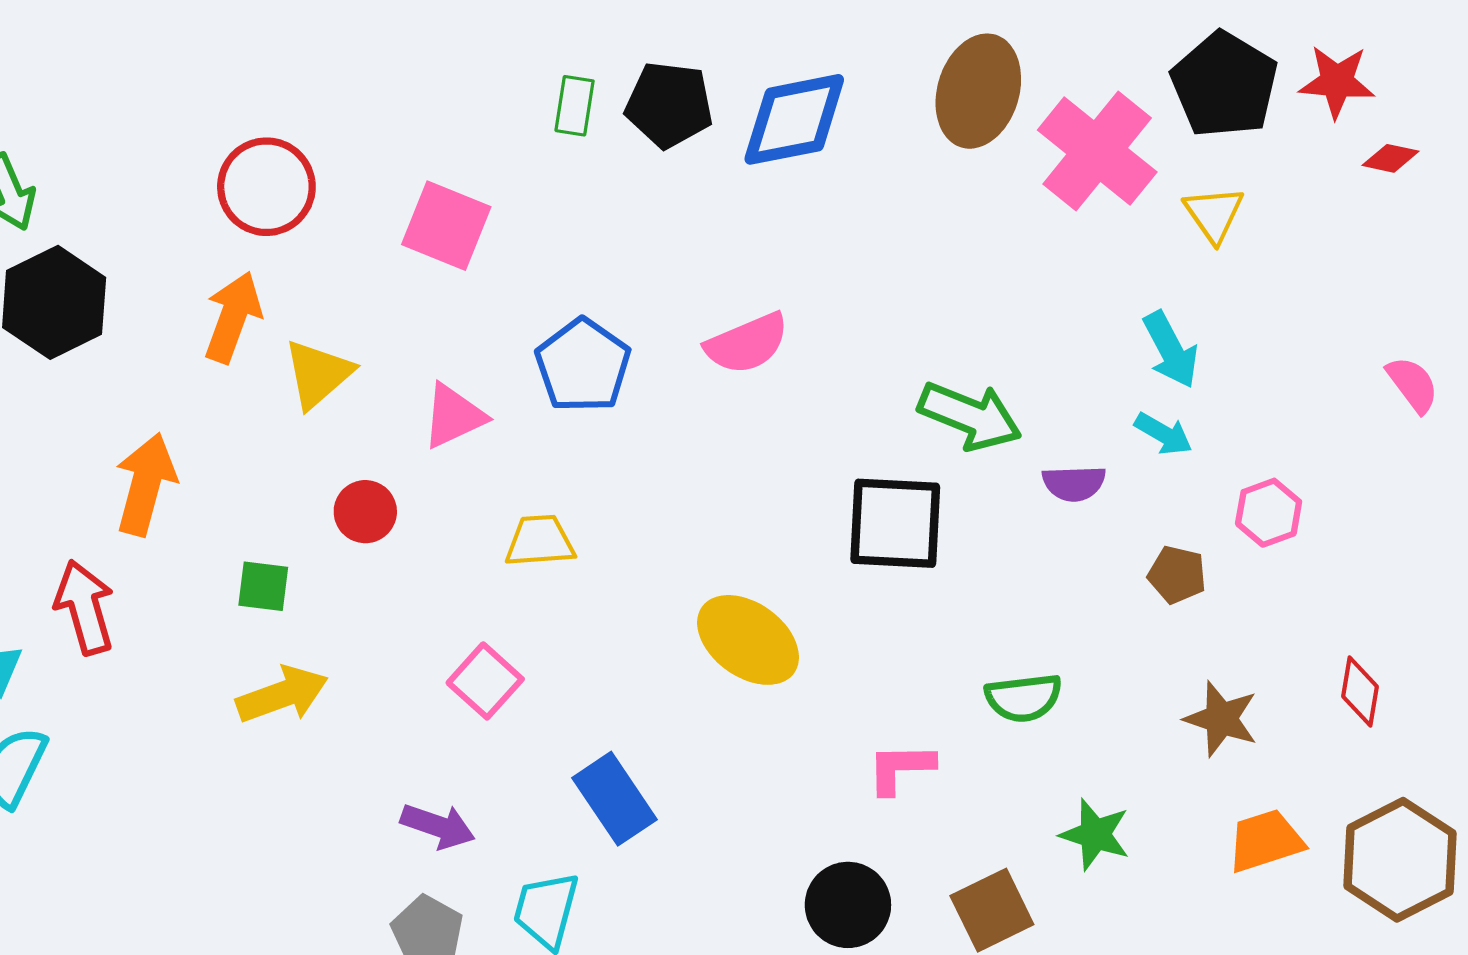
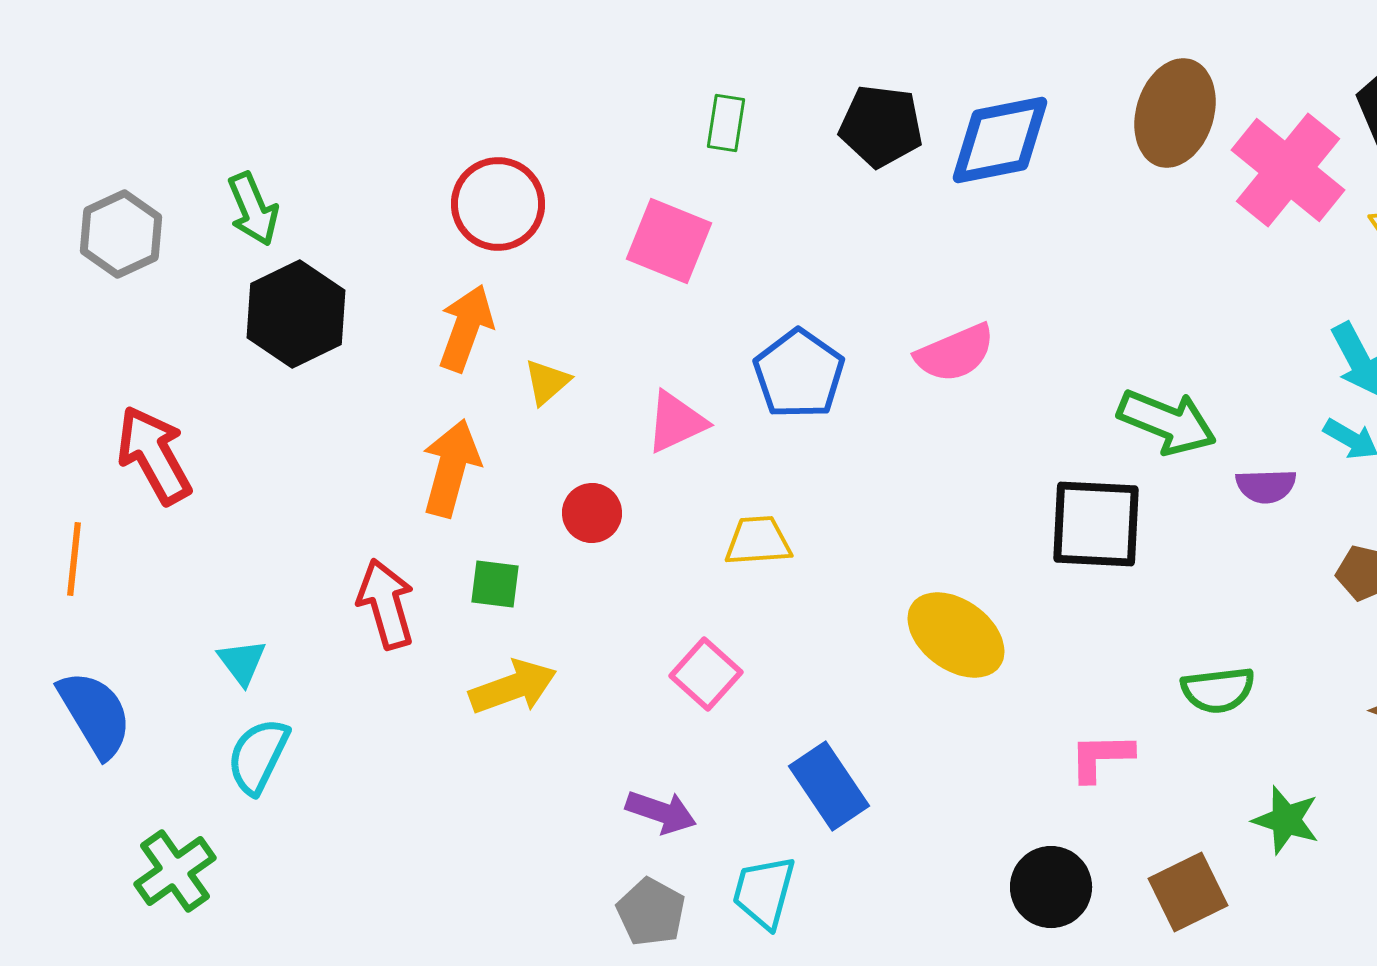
green rectangle: (575, 106) -> (726, 123), moved
yellow triangle: (318, 374) -> (547, 382), size x0.7
orange arrow: (146, 484) -> (451, 468), moved
red arrow: (85, 607) -> (386, 604), moved

